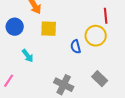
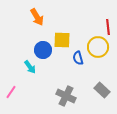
blue circle: (15, 27) -> (43, 50), moved
yellow square: (49, 29) -> (62, 40), moved

